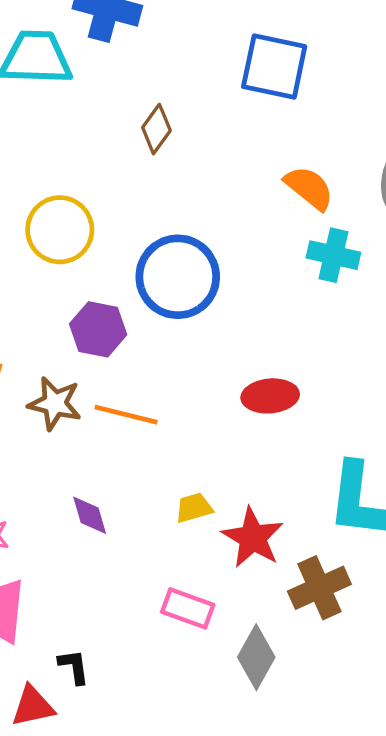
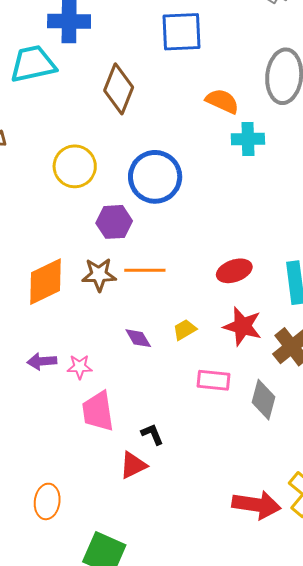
brown diamond: (156, 129) -> (119, 89), size x1.6
red ellipse: (270, 396) -> (234, 271), moved
yellow trapezoid: (194, 508) -> (185, 330), moved

